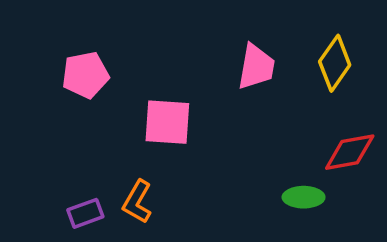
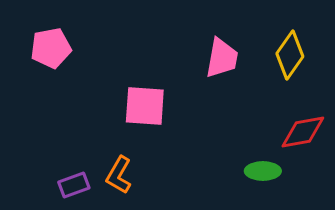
pink pentagon: (85, 75) -> (51, 48), moved

